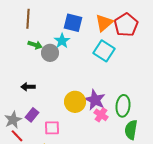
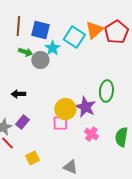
blue square: (73, 23) -> (40, 30), moved
cyan square: (104, 51) -> (74, 37), moved
green ellipse: (123, 106) -> (106, 91), moved
pink cross: (101, 115) -> (91, 134), moved
pink square: (52, 128) -> (60, 123), moved

